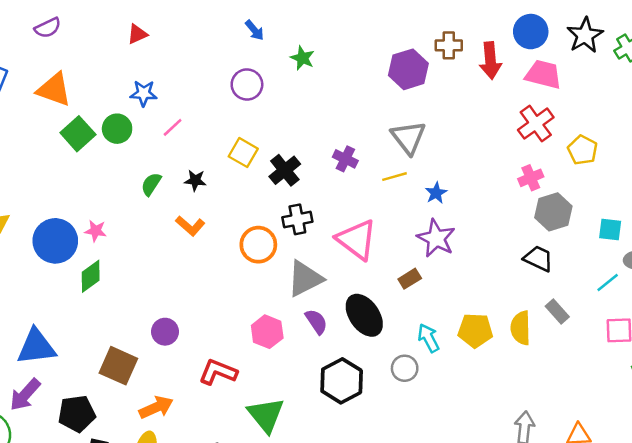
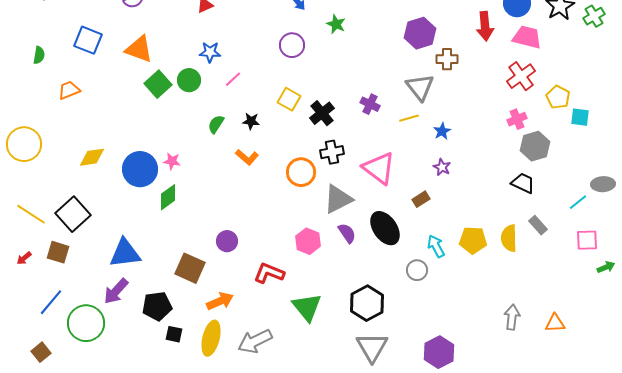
brown cross: (449, 45) -> (447, 59), moved
cyan square: (610, 230) -> (580, 117), moved
purple star: (436, 238) -> (442, 167), size x0.6
black hexagon: (342, 381) -> (367, 303), moved

